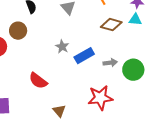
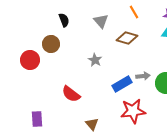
brown diamond: (111, 25) -> (127, 38), moved
blue rectangle: (84, 56) -> (122, 84), moved

